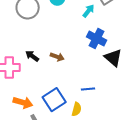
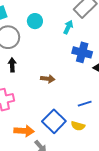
black arrow: (32, 56) -> (12, 65), moved, turned 64
yellow semicircle: (77, 109) -> (78, 126), turned 104

